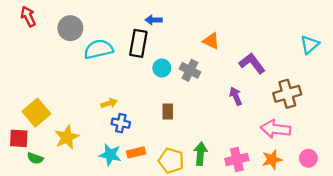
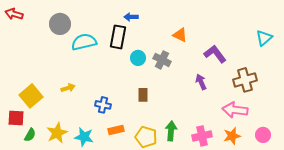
red arrow: (28, 16) -> (14, 14), moved, turned -48
yellow arrow: (109, 103) -> (68, 88), moved
yellow star: (67, 137) -> (57, 133), moved
cyan star: (110, 155) -> (84, 137), moved
green semicircle: (35, 158) -> (30, 135), turned -80

